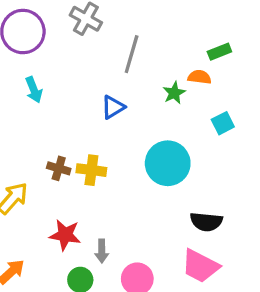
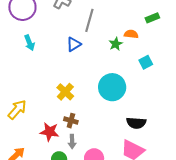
green rectangle: (219, 52) -> (152, 18), moved
blue triangle: (113, 107) -> (74, 44), moved
brown cross: (59, 168) -> (71, 121), moved
yellow cross: (91, 170) -> (65, 92), turned 36

